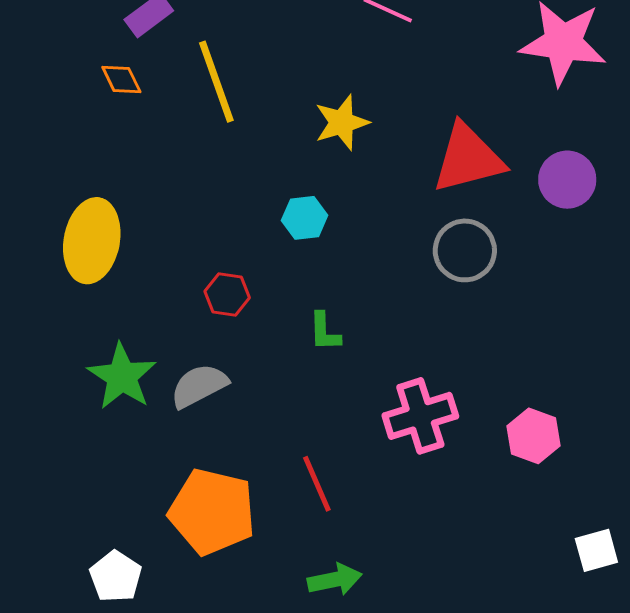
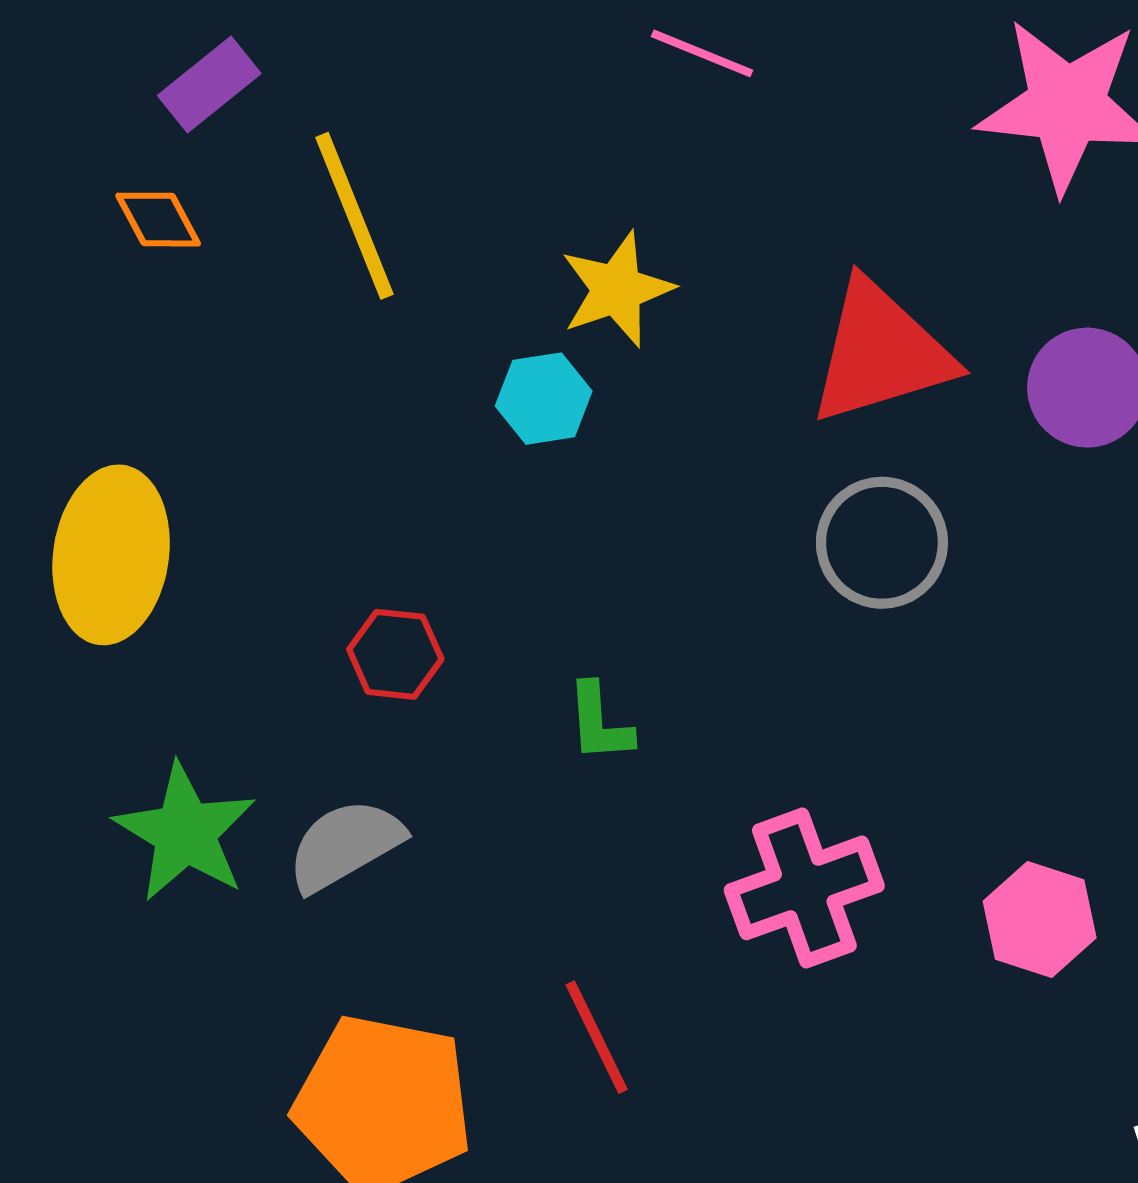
cyan hexagon: (305, 218) -> (544, 399), moved

